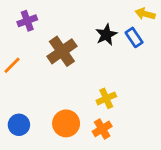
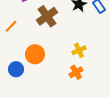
orange circle: (66, 123) -> (35, 54), moved

